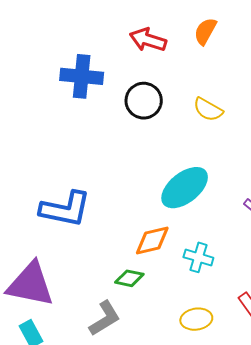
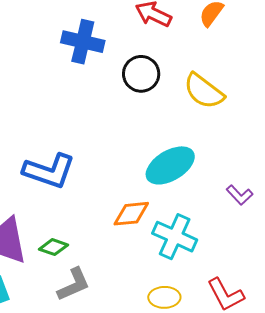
yellow semicircle: (208, 109) -> (204, 91), size x1.4
cyan cross: (198, 257) -> (175, 237), size x1.5
green diamond: (129, 278) -> (53, 247), moved

